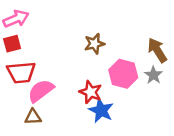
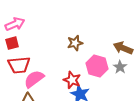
brown arrow: (157, 50) -> (123, 48), turned -36

